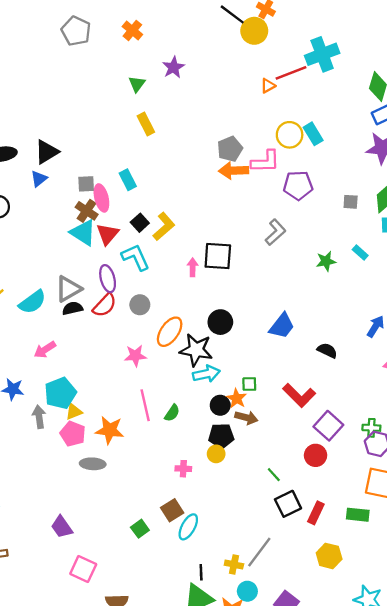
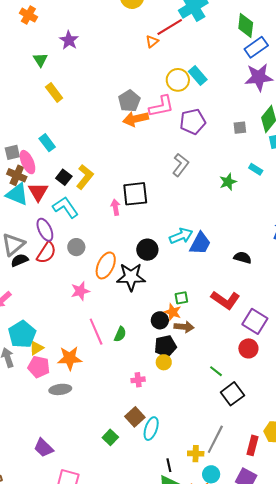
cyan arrow: (206, 374) -> (181, 236), moved
red rectangle: (316, 513) -> (252, 445), moved

